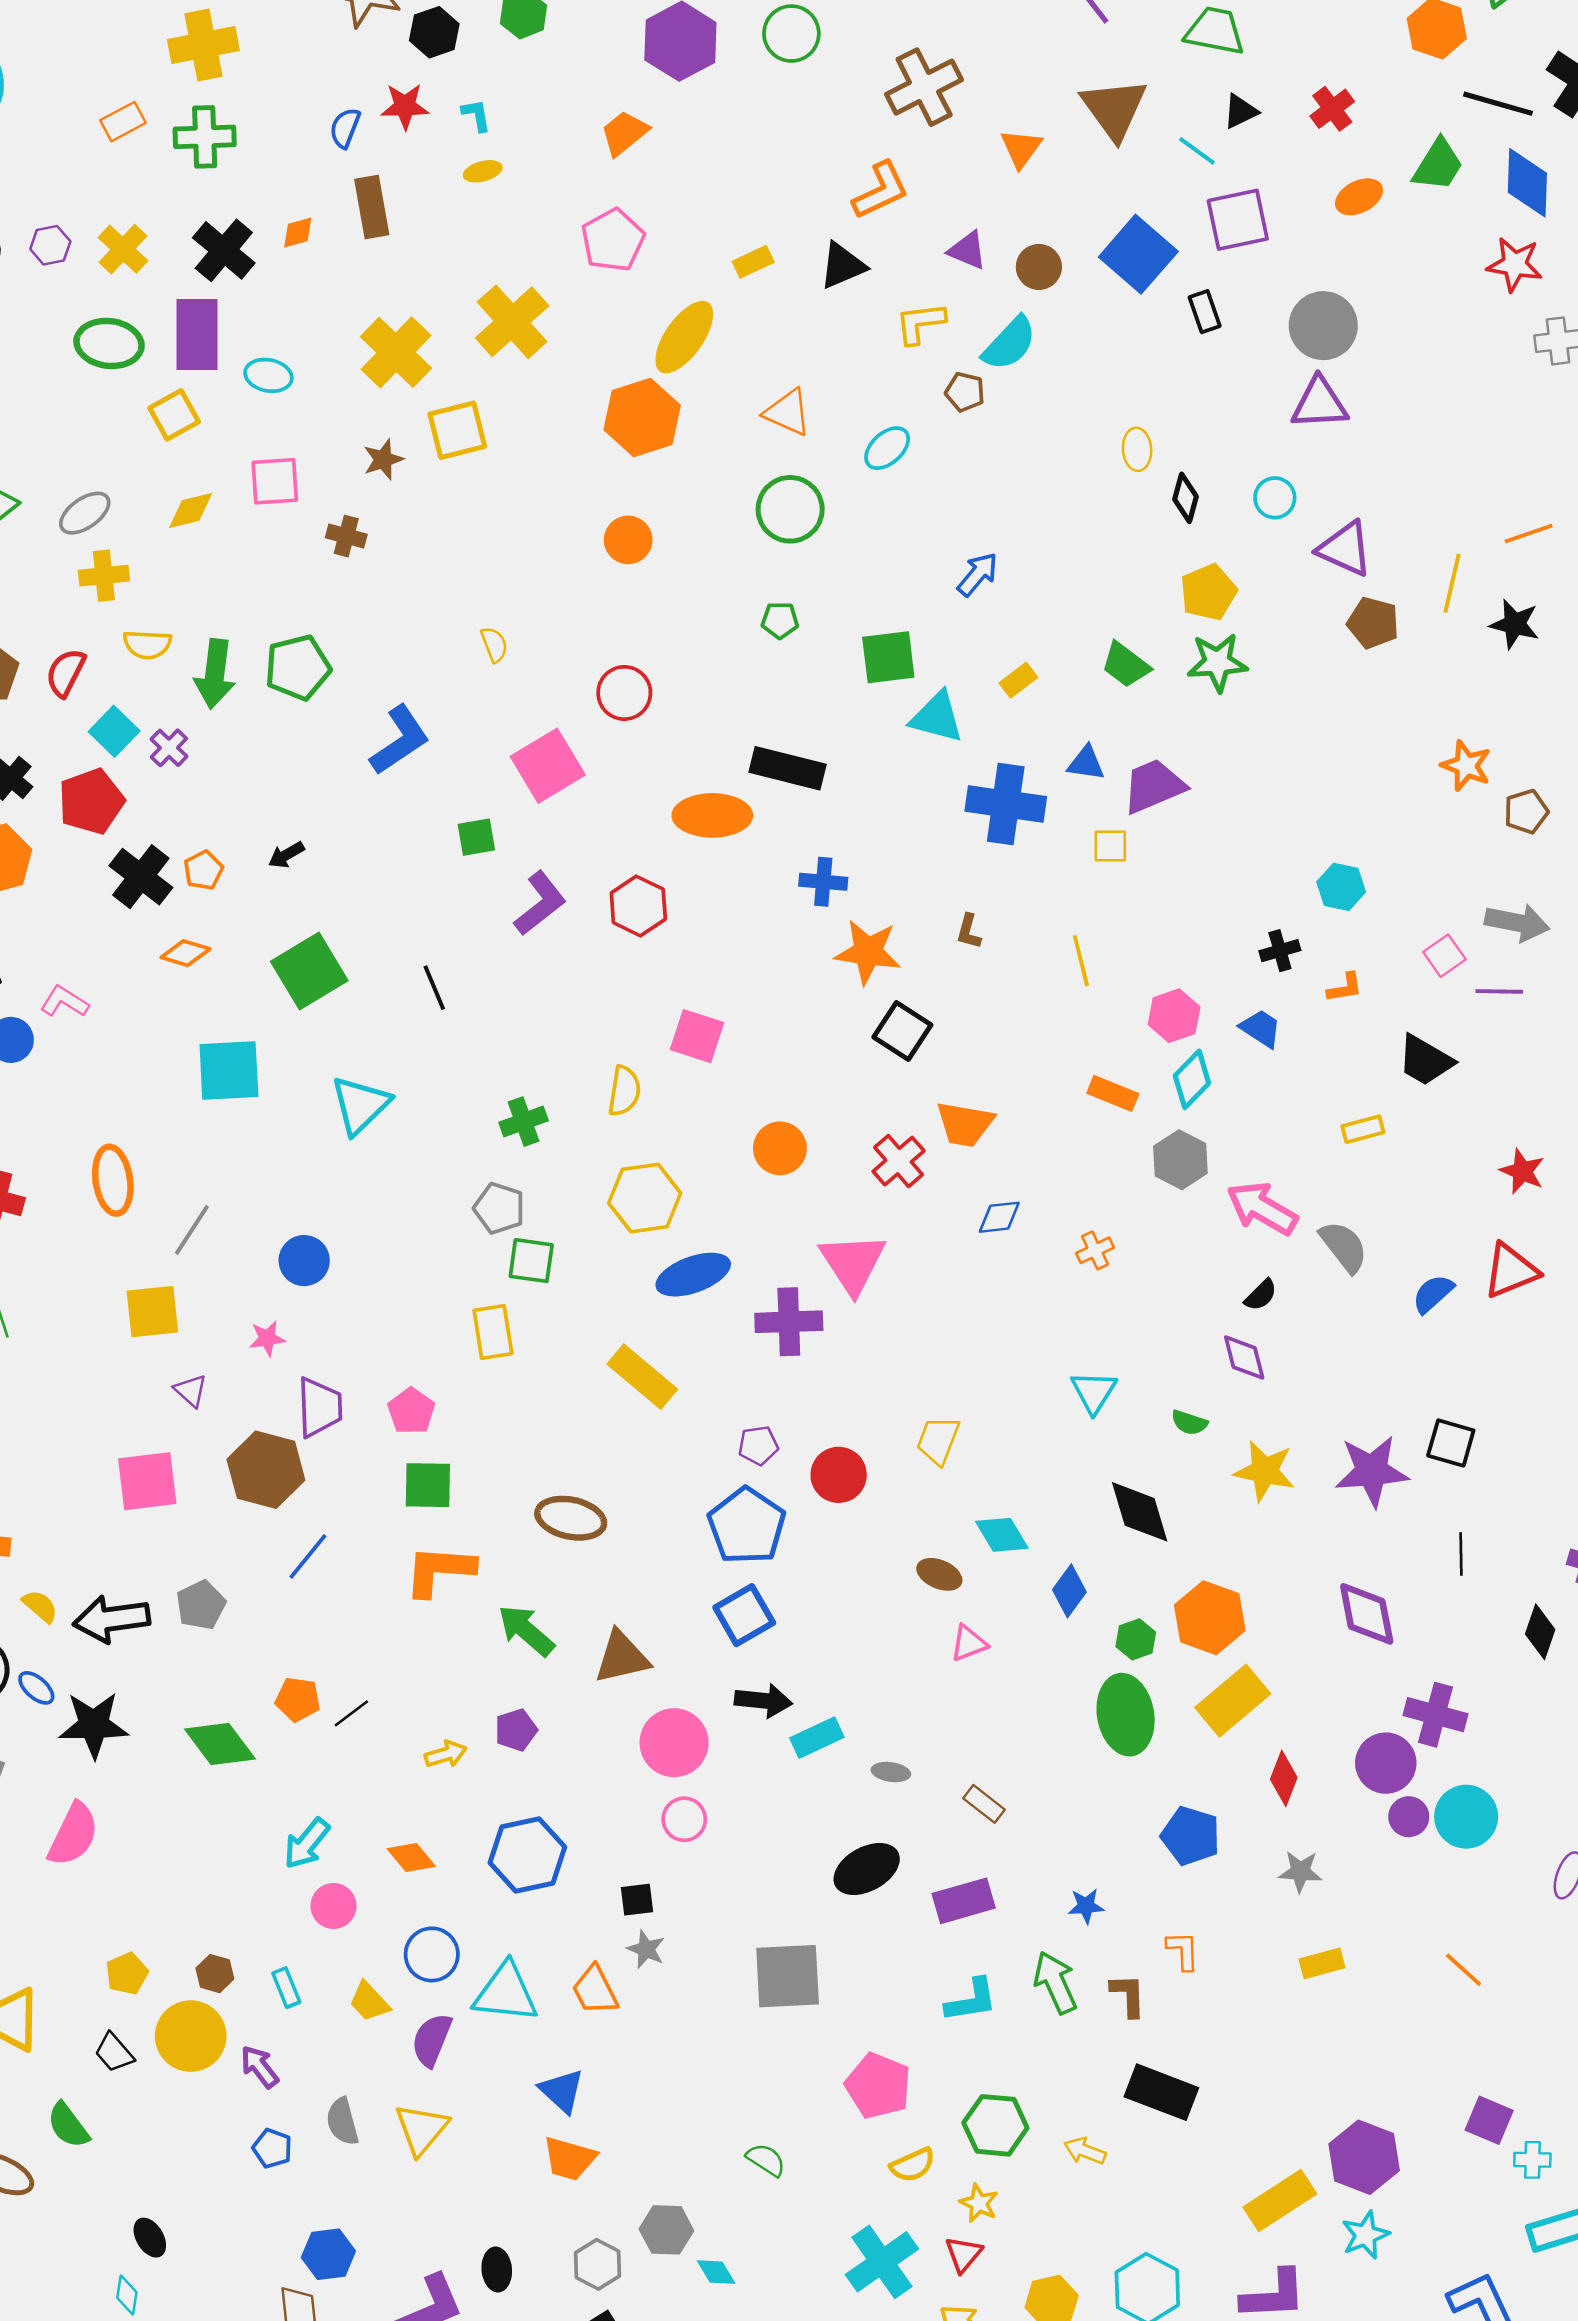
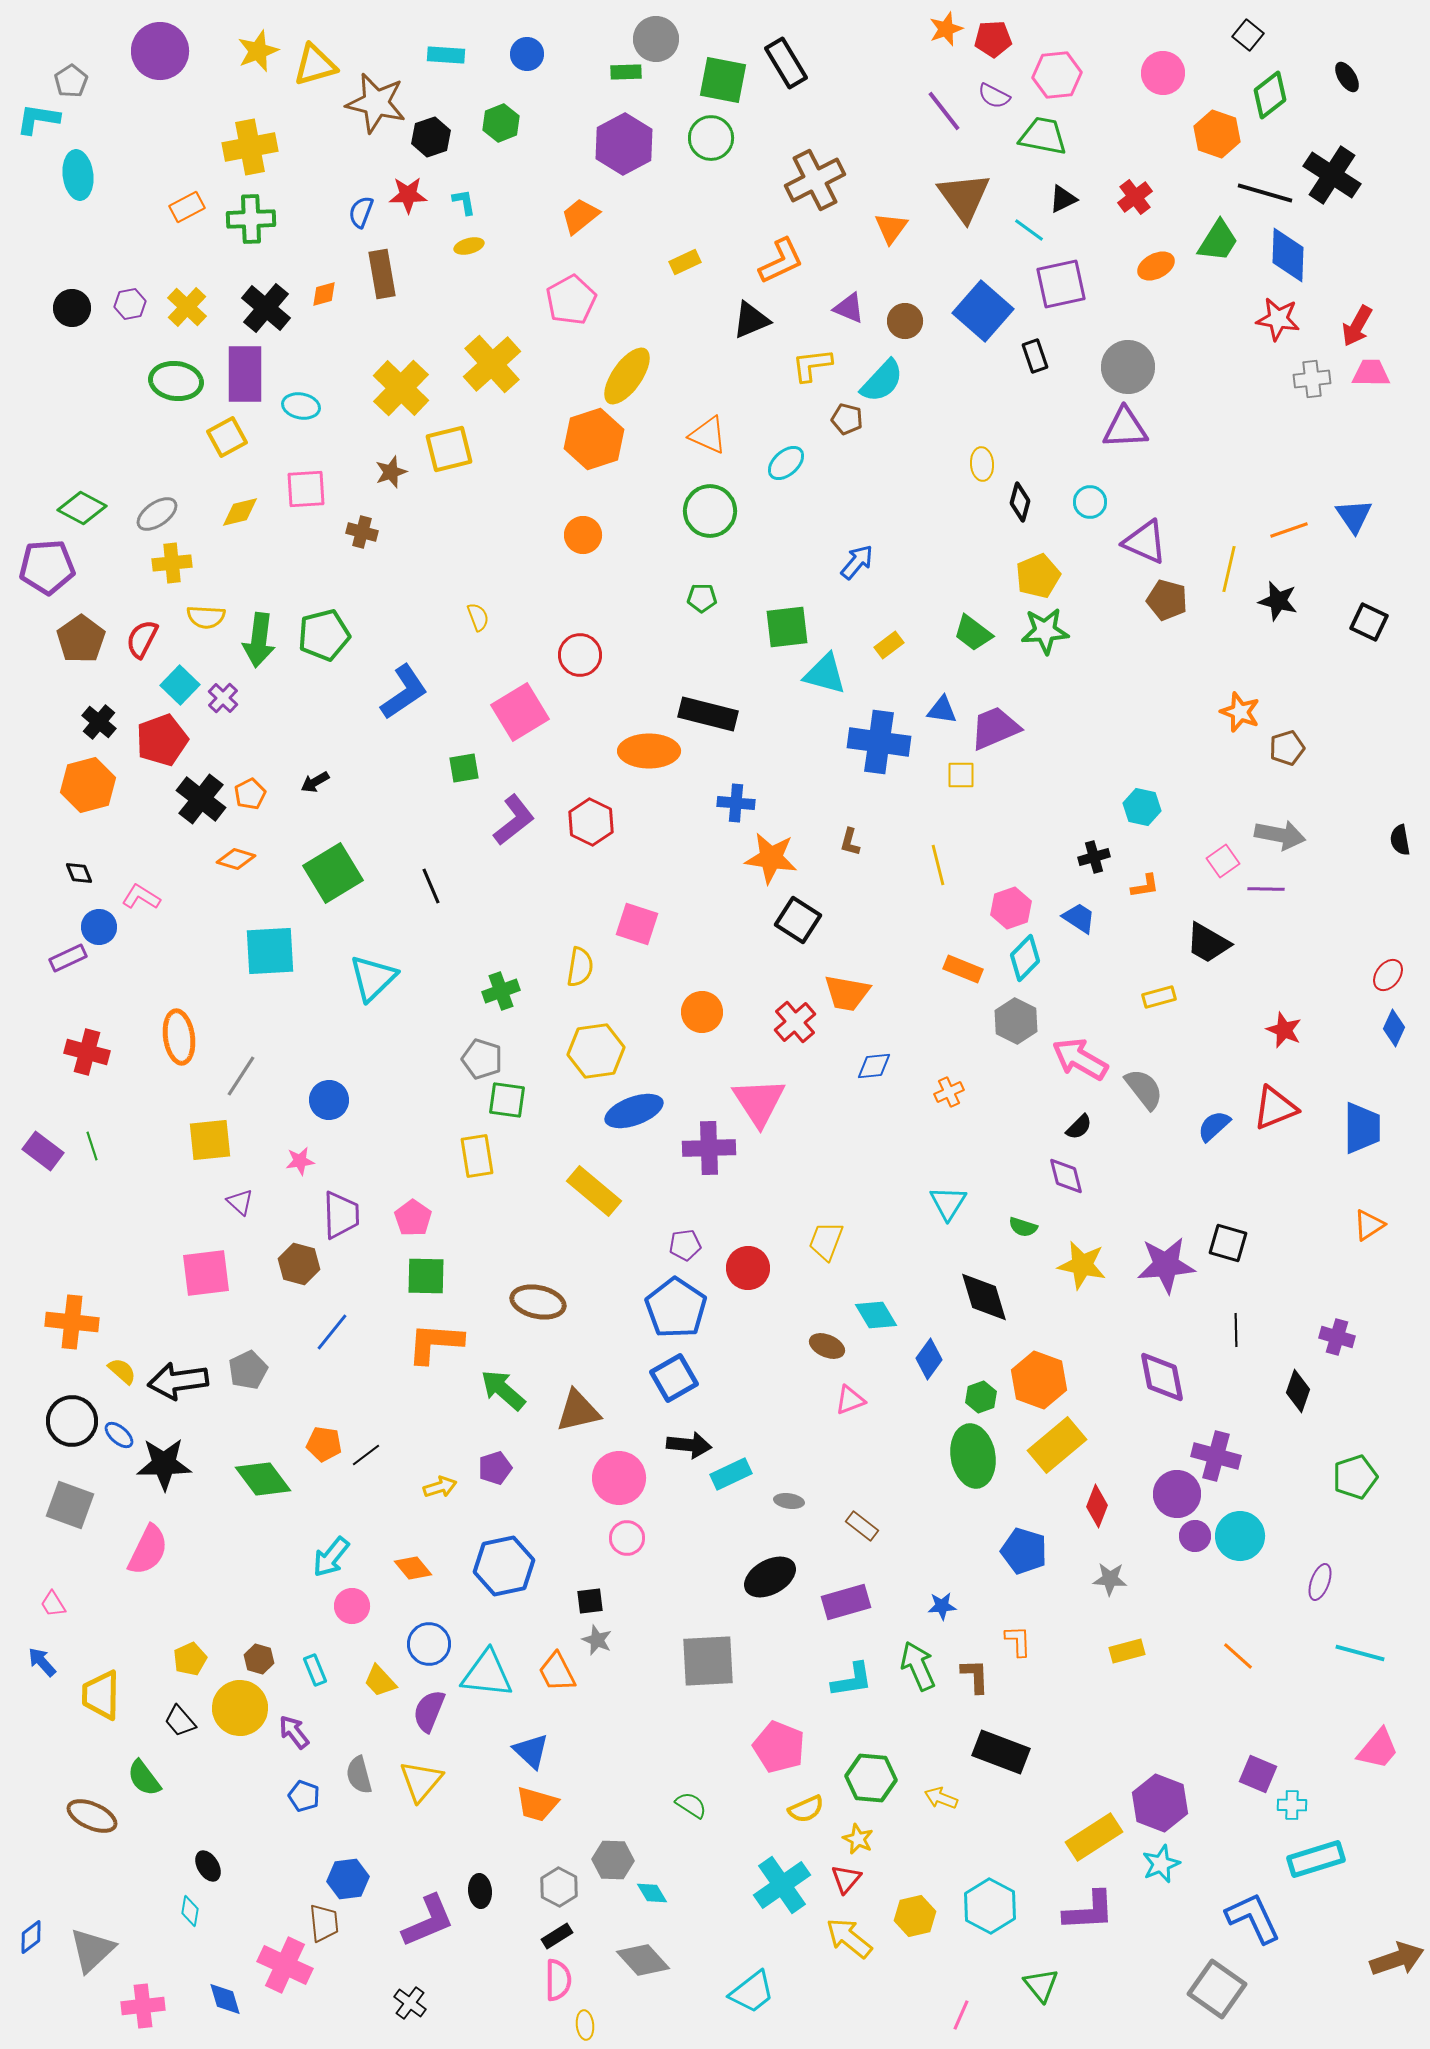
yellow rectangle: (753, 262) -> (685, 262), moved
brown hexagon: (266, 1470) -> (299, 1264), size x0.7

